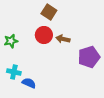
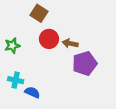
brown square: (49, 12) -> (39, 13), moved
purple pentagon: (89, 57) -> (85, 63), moved

